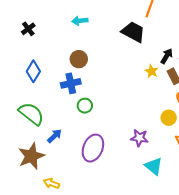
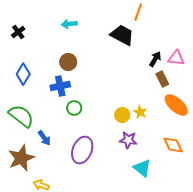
yellow star: (152, 71) -> (140, 112), moved
yellow circle: (169, 118) -> (122, 115), moved
blue arrow: (55, 136) -> (44, 138), turned 98

